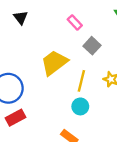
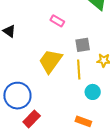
gray square: (92, 46) -> (83, 45), moved, turned -35
cyan circle: (80, 106) -> (93, 92), moved

